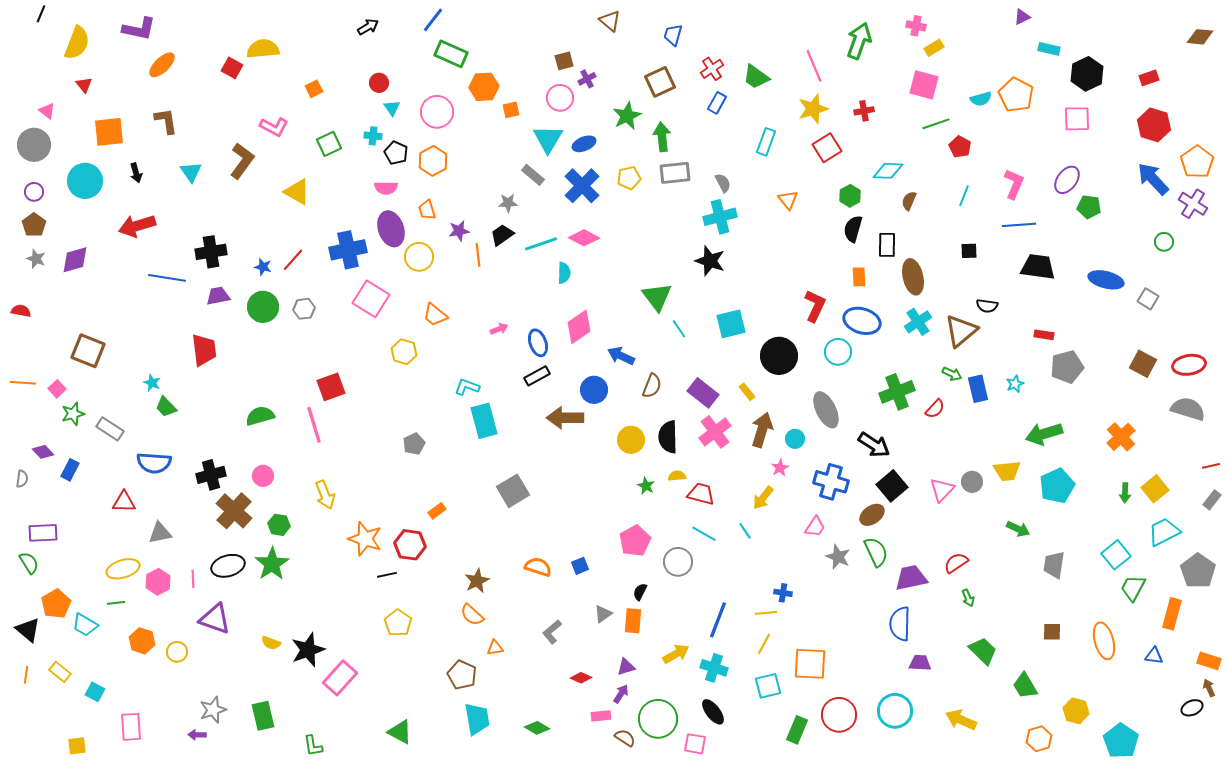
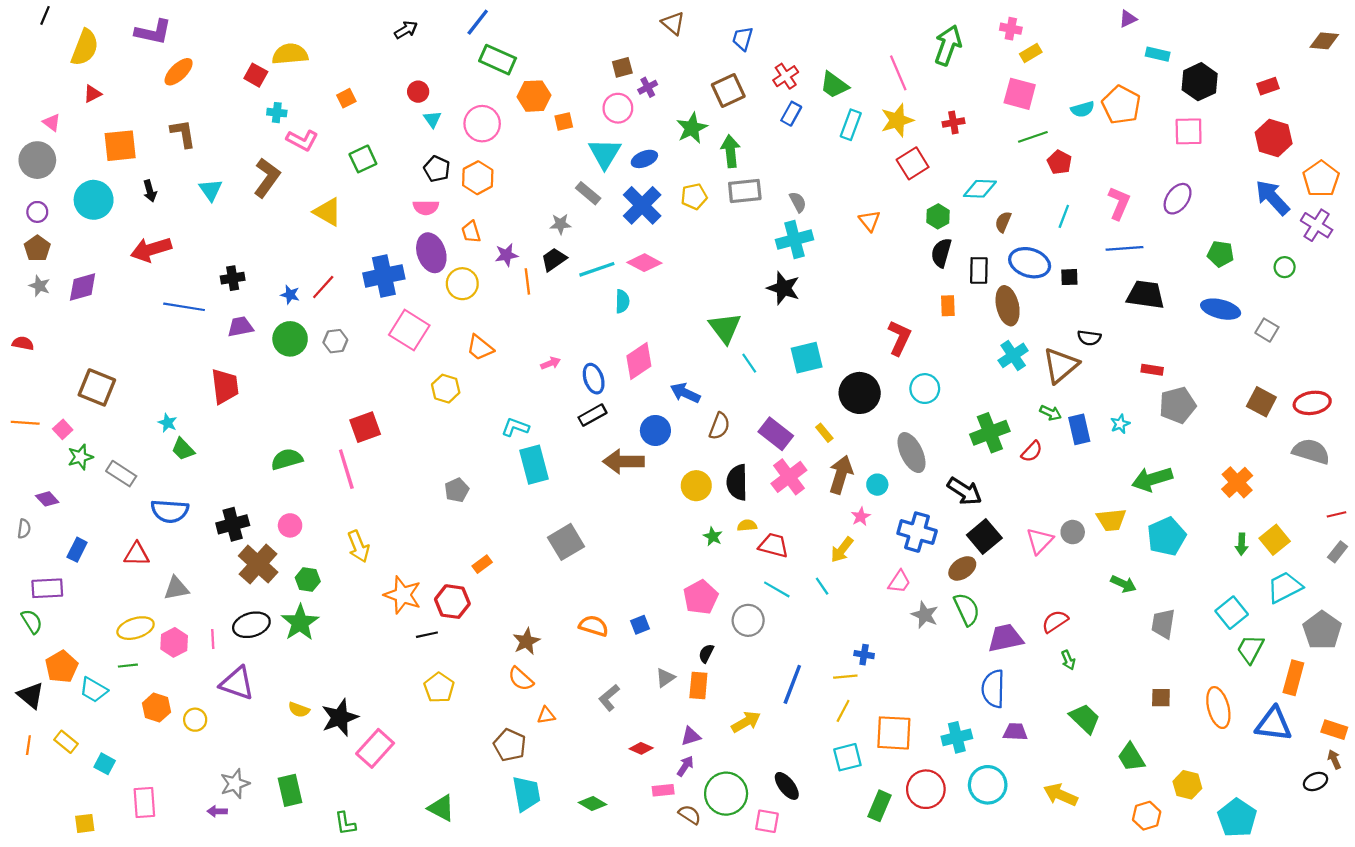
red triangle: (84, 85) -> (92, 94), turned 42
cyan cross: (373, 136) -> (277, 113), moved
cyan rectangle: (766, 142) -> (851, 125), moved
green pentagon: (1089, 207) -> (1221, 254), moved
black cross: (211, 252) -> (233, 278), size x0.7
blue ellipse: (862, 321) -> (1030, 263), moved
blue rectangle: (70, 470) -> (77, 550), moved
blue triangle: (1154, 656) -> (1274, 724), size x1.8
cyan cross: (714, 668) -> (957, 737), moved, turned -32

